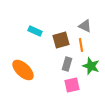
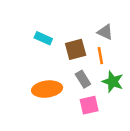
gray rectangle: (67, 64) -> (83, 79), turned -48
orange ellipse: (23, 70) -> (47, 89), moved, turned -50

